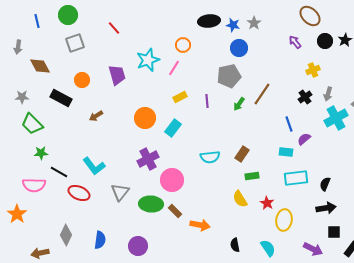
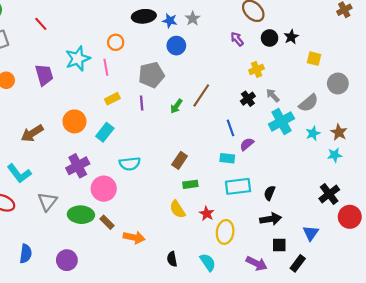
pink line: (174, 68) -> (106, 67), turned -42
gray pentagon: (229, 76) -> (151, 75), moved
gray arrow: (328, 94) -> (273, 95), turned 120
brown arrow: (96, 116) -> (32, 133), moved, size x1.5
cyan semicircle: (210, 157) -> (130, 164), moved

